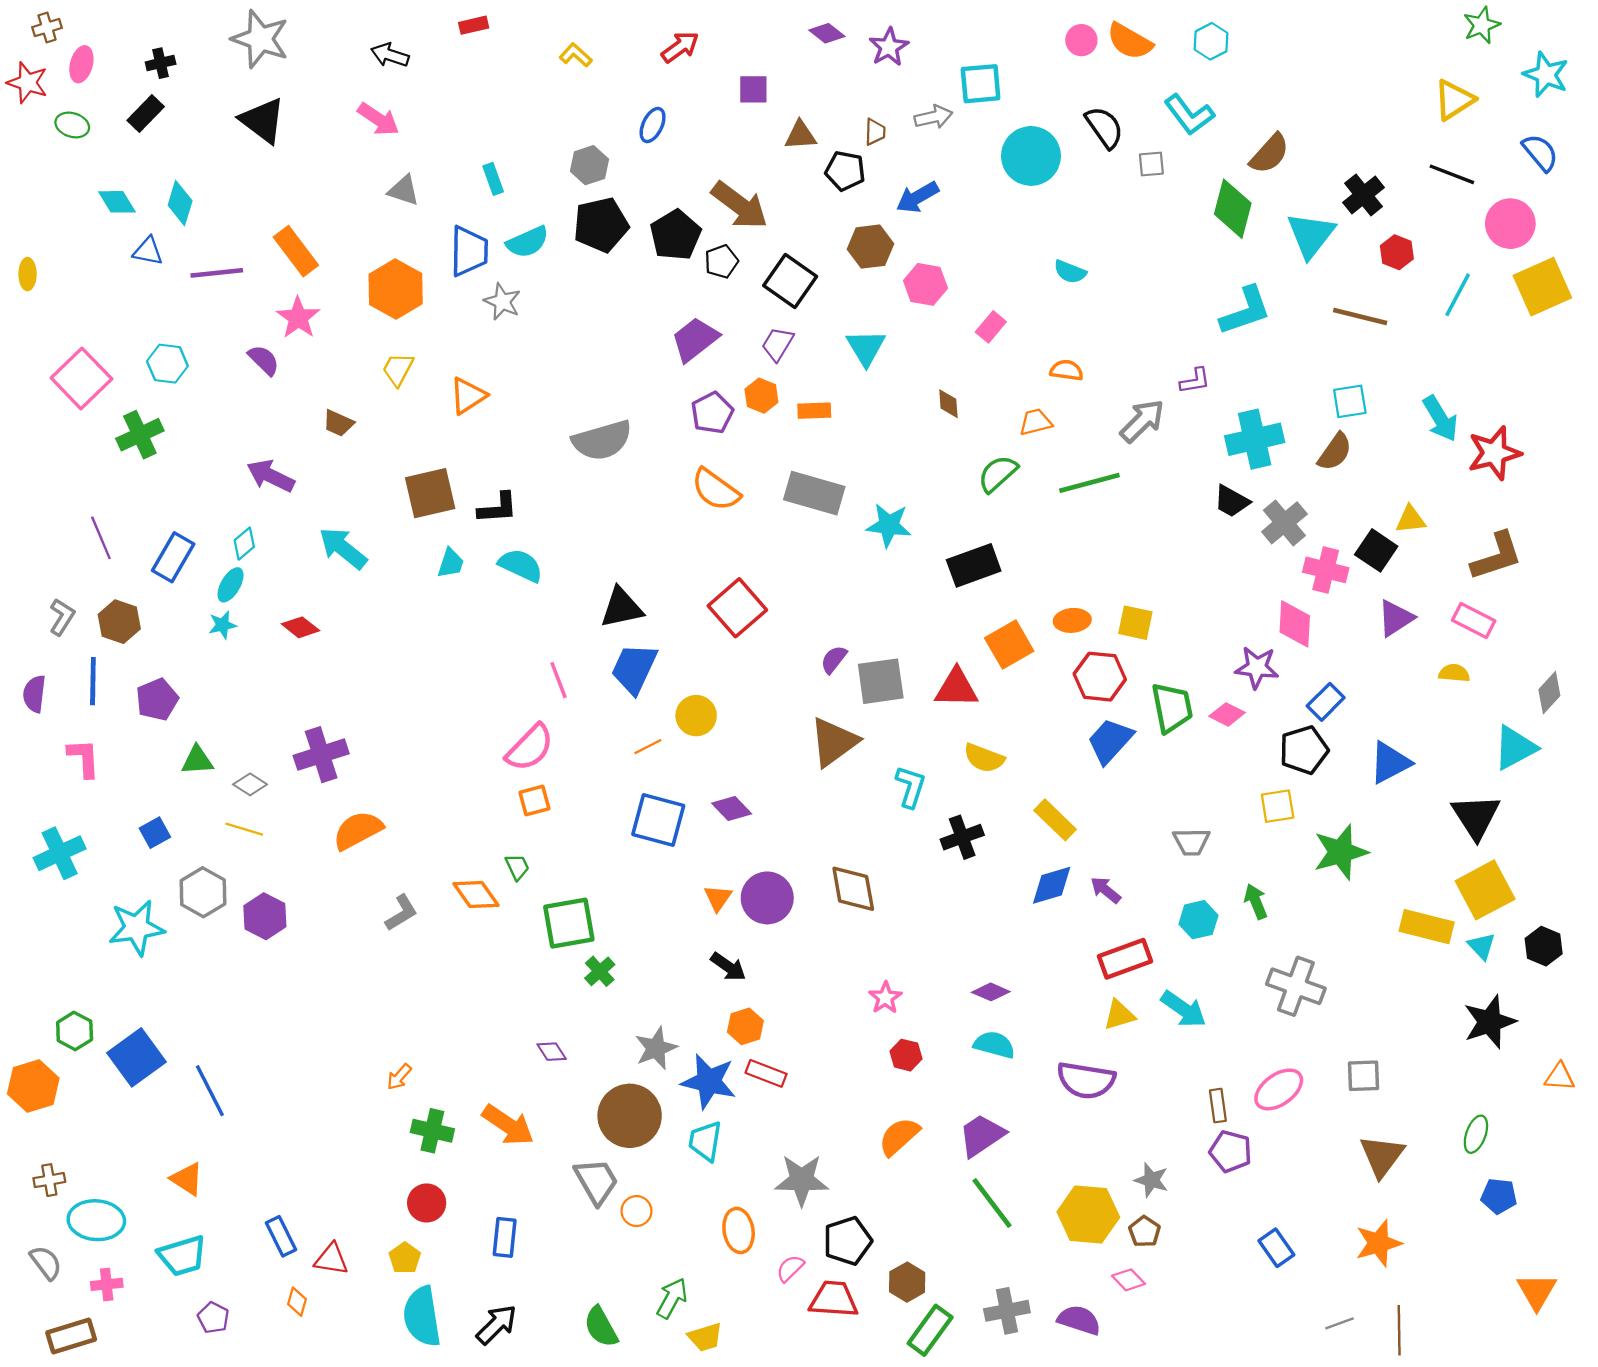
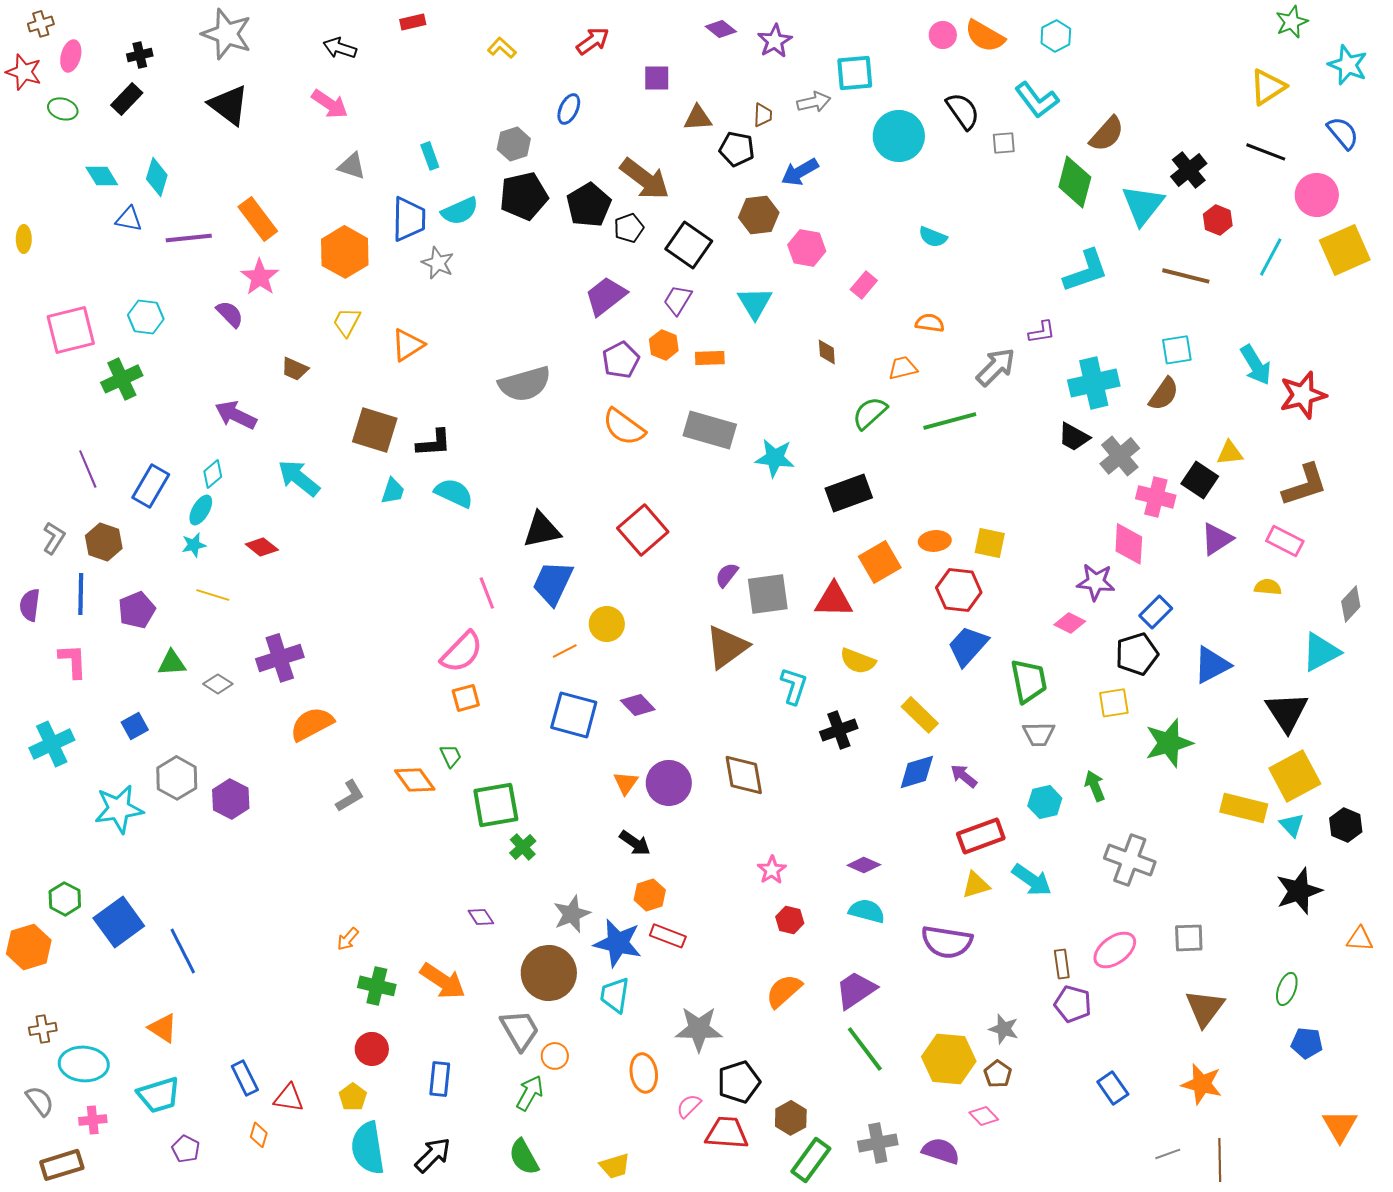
pink square: (81, 378) -> (71, 330), turned 30
brown square: (430, 493) -> (375, 430), turned 30
green trapezoid: (1172, 708) -> (1029, 681), moved
yellow line: (244, 829) -> (213, 595), moved
orange star: (1378, 1243) -> (1202, 1084), turned 30
green arrow: (672, 1298) -> (530, 1093), moved

